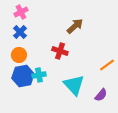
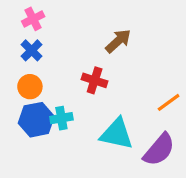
cyan triangle: (74, 85) -> (117, 134), turned -35
purple semicircle: (101, 95) -> (159, 150), size x1.6

